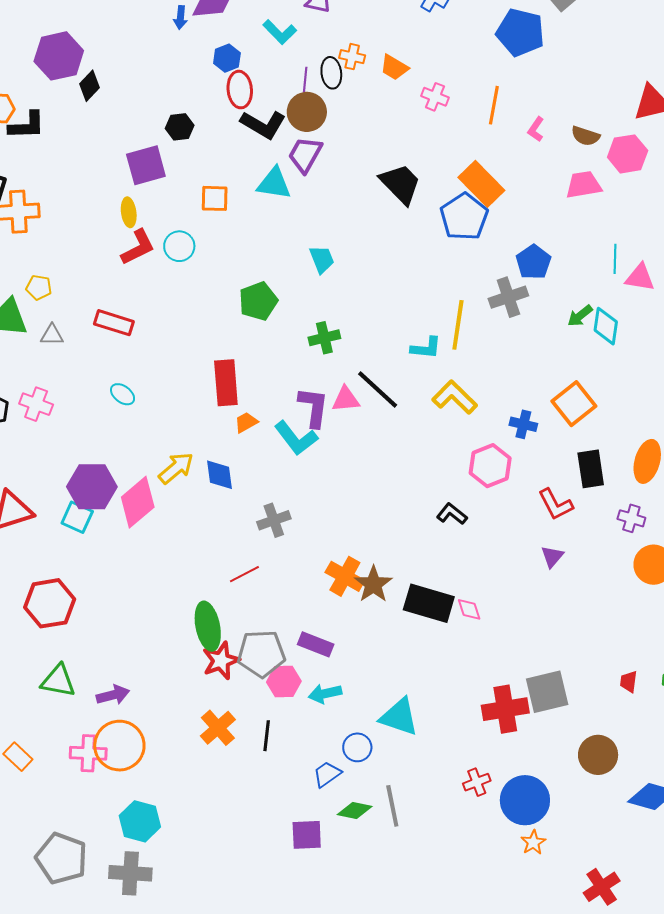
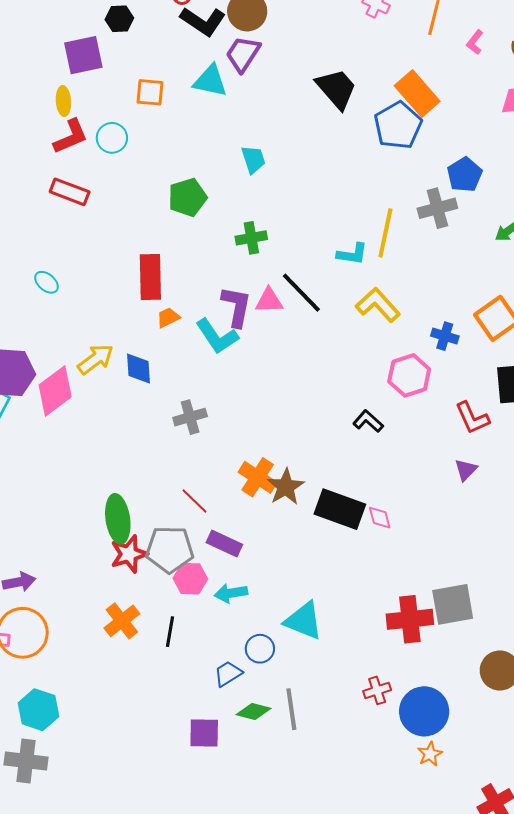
red rectangle: (114, 323) -> (70, 192), moved
red line: (244, 574) -> (195, 501), moved, turned 68

